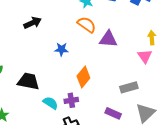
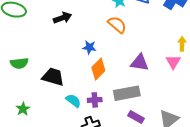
purple triangle: (108, 39) -> (140, 63), moved
orange diamond: (83, 77) -> (98, 69), moved
gray rectangle: (129, 87) -> (127, 93), moved, size x1.4

